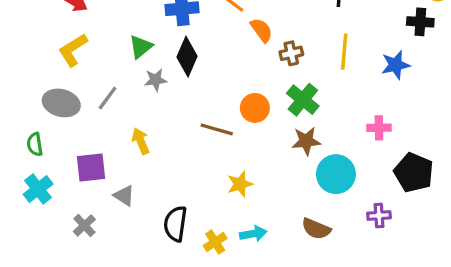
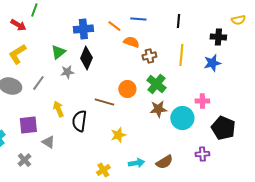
black cross: (420, 22) -> (218, 37), moved
orange semicircle: (261, 30) -> (131, 42), turned -35
cyan circle: (336, 174) -> (182, 118), moved
black semicircle: (175, 224) -> (79, 121), moved
brown semicircle: (316, 229) -> (164, 162), turned -54
cyan arrow: (253, 234) -> (136, 163), moved

